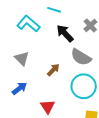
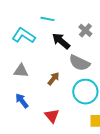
gray triangle: (22, 58) -> (21, 71), turned -35
blue arrow: (19, 88) -> (22, 101), turned -84

